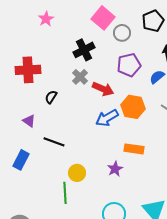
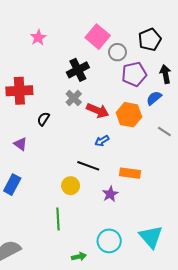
purple pentagon: (129, 65) -> (134, 74), moved
orange hexagon: (133, 107) -> (129, 115), moved
blue arrow: (107, 118) -> (102, 141), size x0.6
black line: (54, 142) -> (88, 166), moved
yellow circle: (77, 173) -> (71, 186), moved

